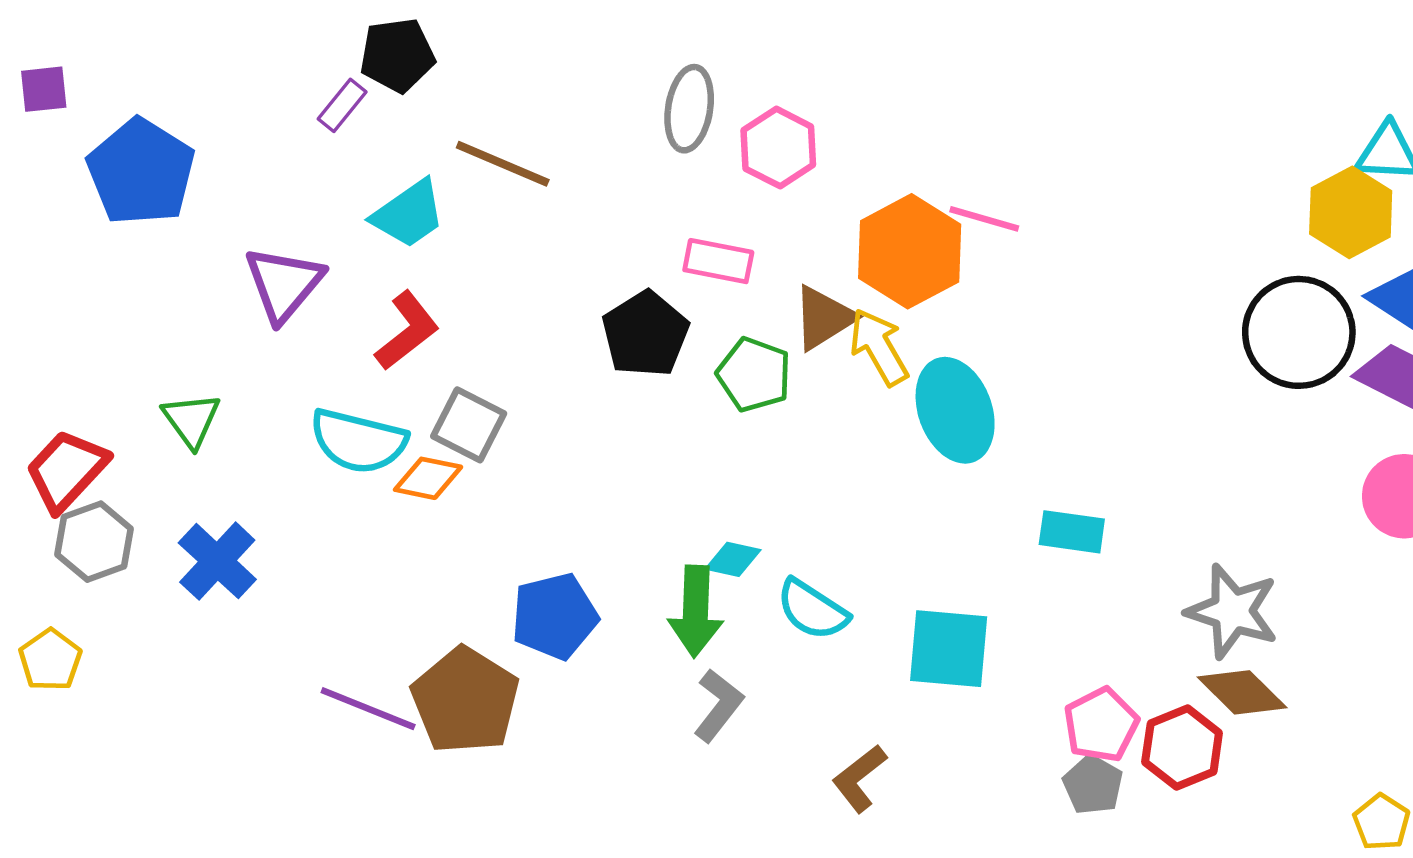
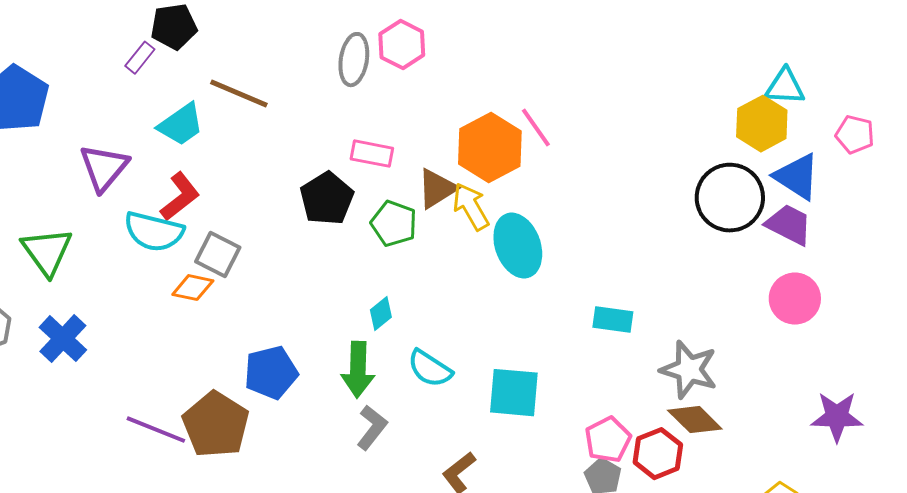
pink hexagon: (778, 148) -> (402, 45), moved
pink line: (984, 219) -> (536, 128), turned 39
green triangle: (191, 420) -> (47, 252), size x1.4
cyan semicircle: (358, 441) -> (154, 232), moved
cyan rectangle: (1072, 532) -> (613, 320), moved
cyan diamond: (733, 559) -> (381, 314), moved, turned -52

